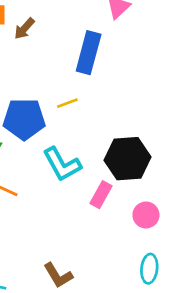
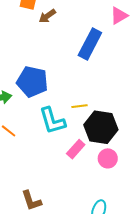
yellow line: (67, 103) -> (79, 106), moved
pink circle: (146, 215) -> (108, 158), moved

